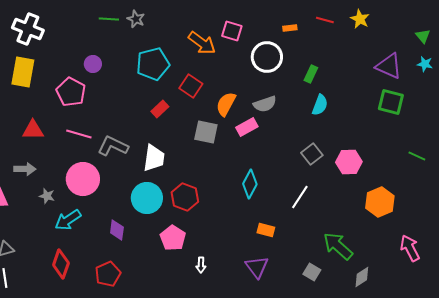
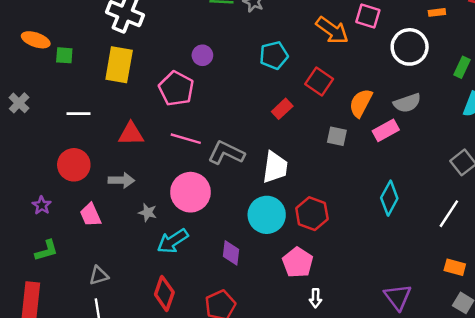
cyan pentagon: (153, 64) -> (274, 55), size x0.7
gray square: (206, 132) -> (337, 136), size x0.7
orange rectangle: (266, 230) -> (455, 267), moved
white arrow: (201, 265) -> (316, 298), moved

